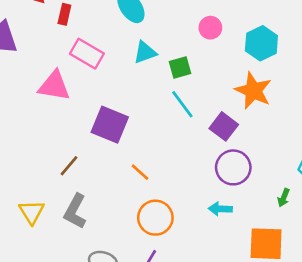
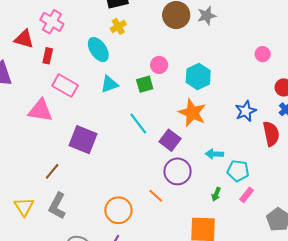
green square: (180, 67) -> (145, 84), moved
orange line: (140, 172) -> (156, 196), moved
cyan arrow: (220, 209) -> (214, 154), moved

